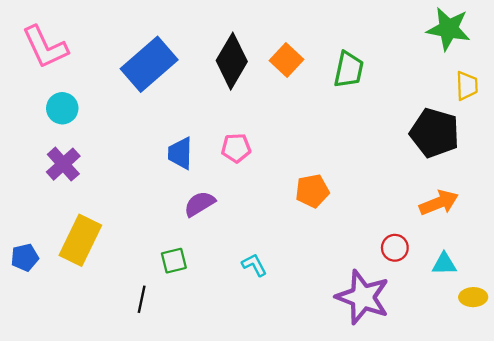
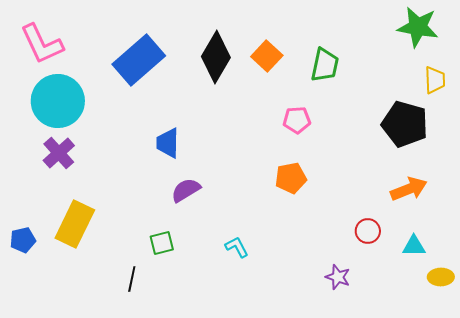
cyan circle: (62, 108) -> (58, 101), size x1.8
pink pentagon: (236, 148) -> (297, 120), moved
purple star: (363, 297) -> (338, 277), size x0.5

